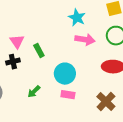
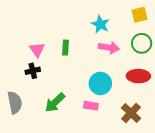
green rectangle: (39, 51) -> (65, 48), moved, turned 32
cyan circle: (65, 74) -> (100, 83), moved
green arrow: (34, 92) -> (55, 102), size x1.5

